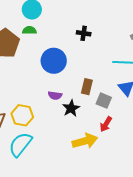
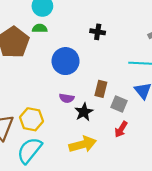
yellow arrow: (85, 141) -> (83, 144), moved

